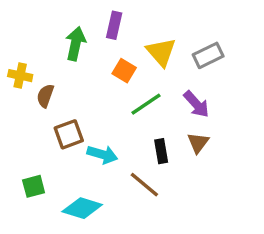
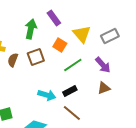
purple rectangle: (114, 25) -> (54, 18), turned -49
brown square: (69, 134) -> (36, 57), moved
brown triangle: (198, 143) -> (104, 88), turned 32
black rectangle: (161, 151) -> (70, 91), moved, turned 72

